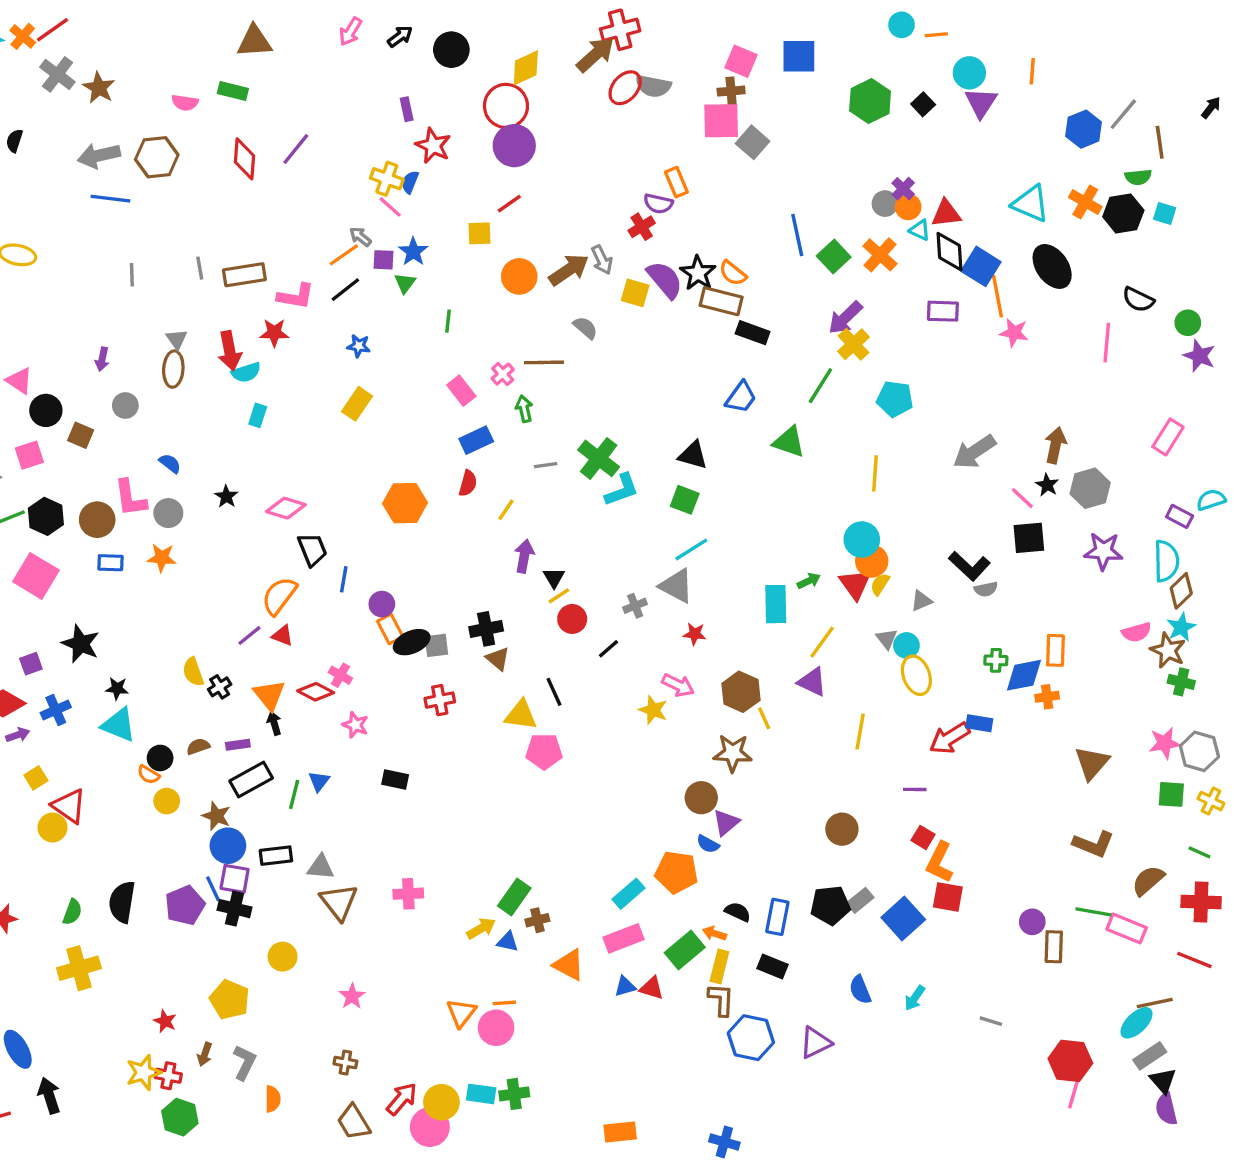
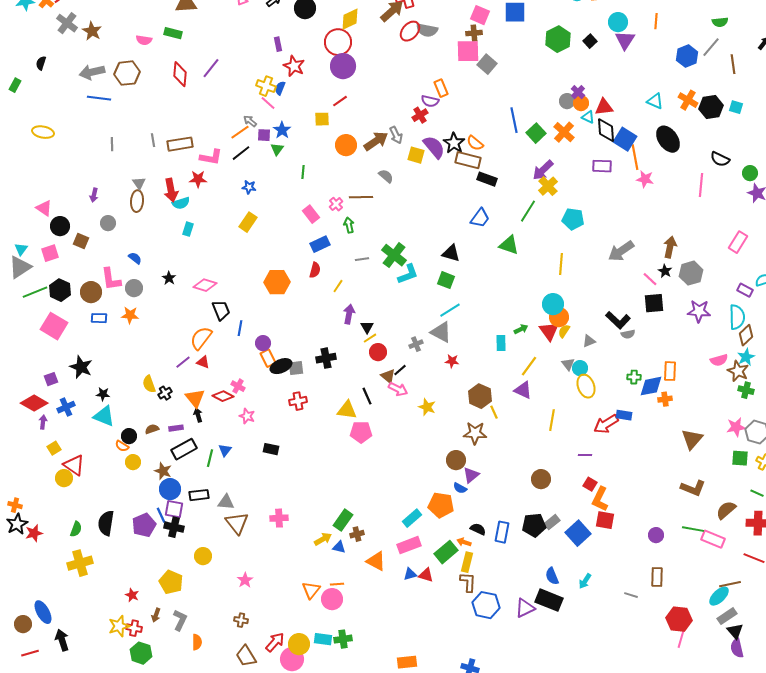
green semicircle: (1138, 177) -> (720, 22), moved
cyan triangle: (1031, 204) -> (655, 101), size x0.7
cyan rectangle: (776, 604) -> (501, 343), size x0.7
brown triangle: (498, 659) -> (388, 376), moved
pink arrow: (678, 685) -> (398, 389), moved
purple arrow: (18, 735) -> (43, 422), turned -64
brown rectangle: (1054, 947) -> (657, 577), moved
black rectangle: (772, 967) -> (549, 600), moved, size x1.5

